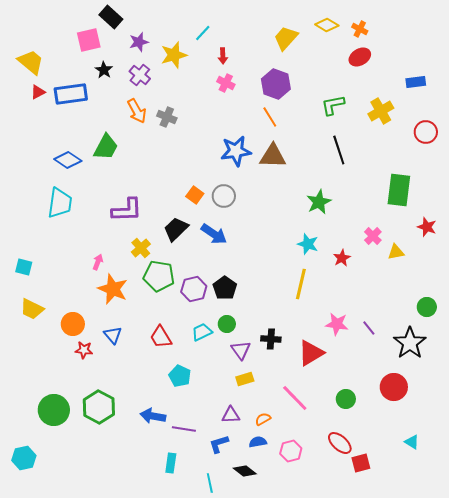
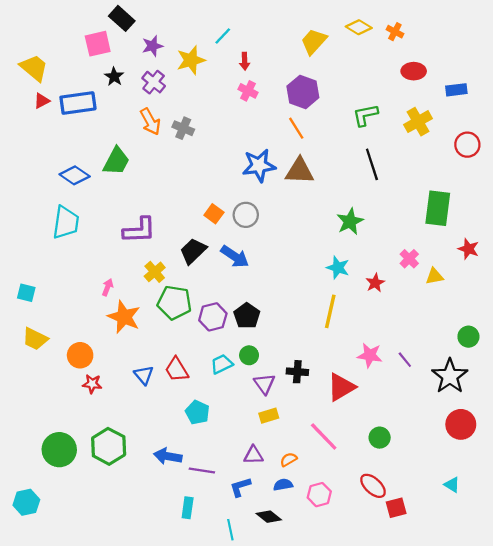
red ellipse: (360, 57) -> (414, 71), moved, turned 30
blue triangle: (113, 335) -> (144, 375), moved
red circle: (394, 387) -> (461, 424), moved

